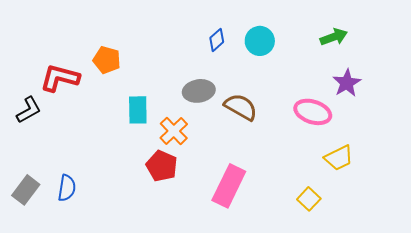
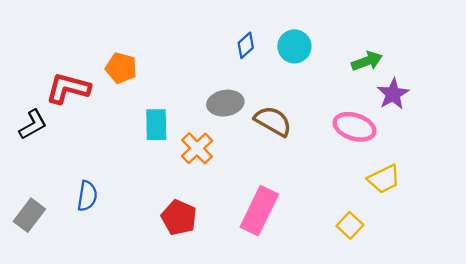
green arrow: (334, 37) -> (367, 61), moved
red pentagon: (162, 166) -> (179, 217), moved
blue semicircle: (67, 188) -> (87, 196), moved

